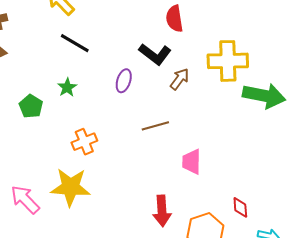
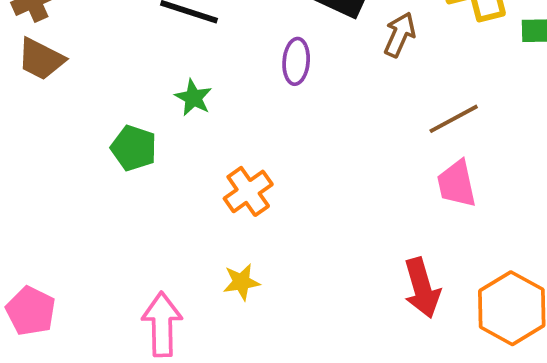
brown line: (155, 126) -> (454, 119), moved
yellow star: (70, 187) -> (241, 282), size x0.5
pink arrow: (25, 199) -> (162, 324), turned 56

